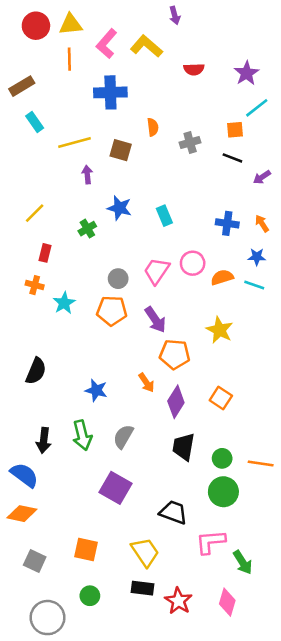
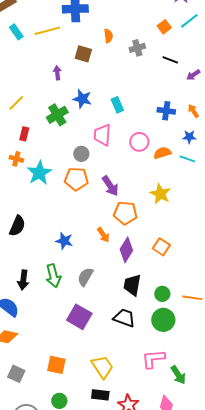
orange square: (235, 130) -> (164, 27), moved, turned -32
yellow line: (74, 143) -> (47, 31), moved
green cross: (87, 229) -> (57, 115), size x1.5
pink trapezoid: (157, 271) -> (102, 135), moved, turned -30
cyan star: (64, 303) -> (39, 173), size x1.4
black trapezoid: (173, 512) -> (124, 318), moved

